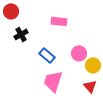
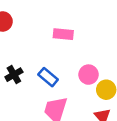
black cross: (21, 34) -> (14, 75), moved

